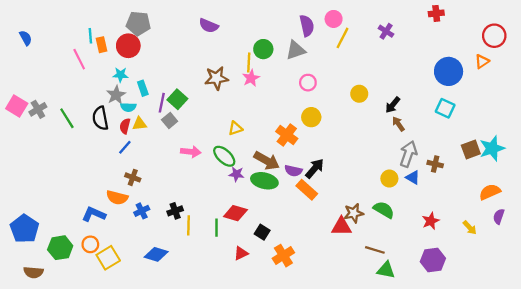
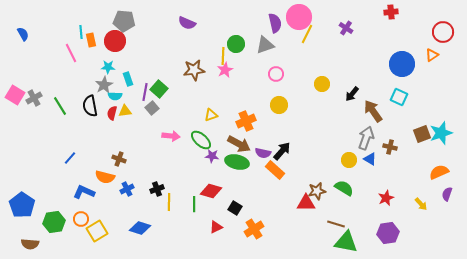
pink circle: (334, 19) -> (299, 17), size x1.6
brown arrow: (398, 124) -> (373, 111), moved, size x1.6
orange cross: (287, 135) -> (246, 121), moved, turned 30
blue line: (125, 147) -> (70, 158), moved
green triangle: (386, 270) -> (346, 242), size x1.4

